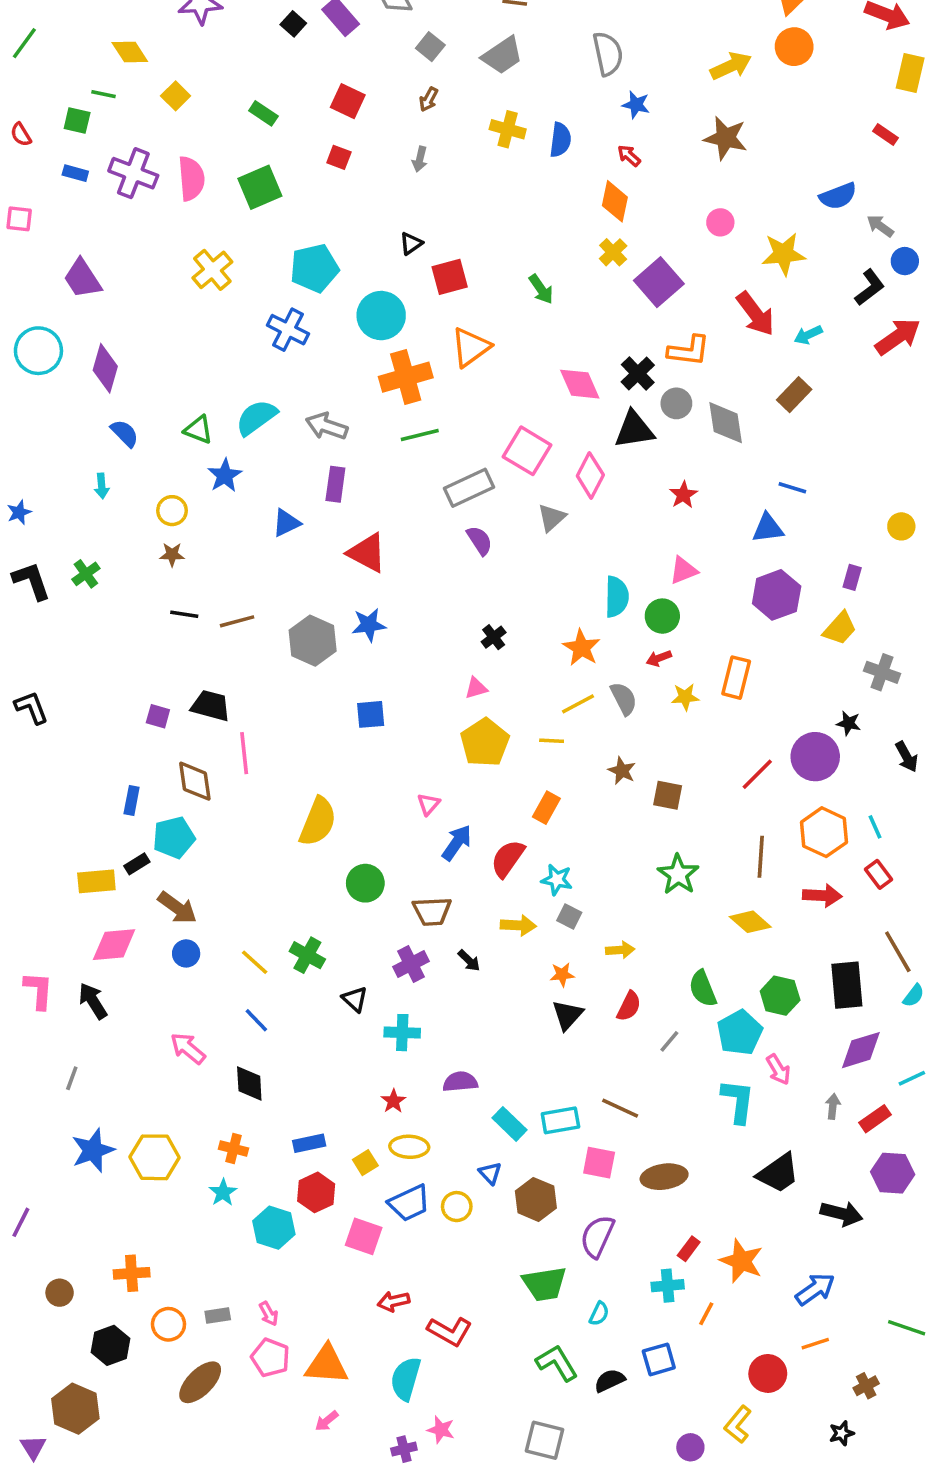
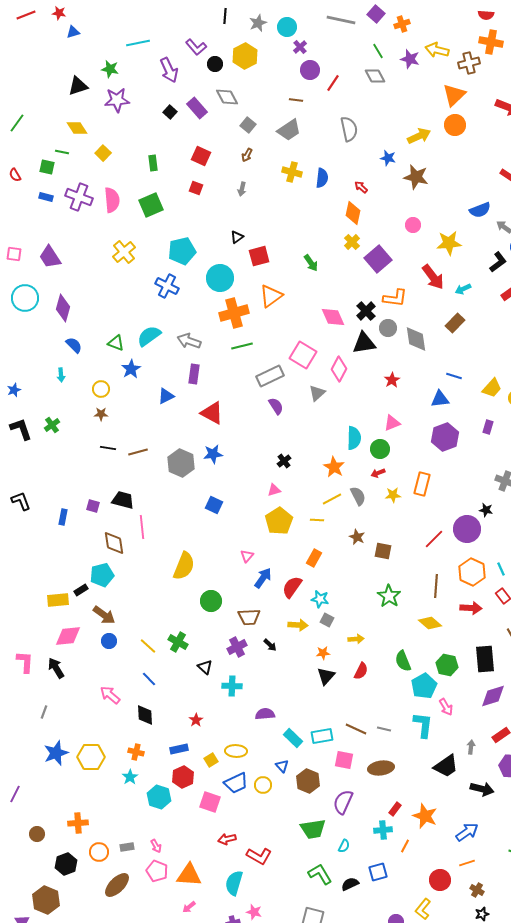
blue star: (636, 105) -> (388, 158), moved
green rectangle: (263, 113) -> (153, 163), turned 49
pink square: (19, 219) -> (14, 254), moved
yellow trapezoid: (840, 628) -> (492, 388), moved
blue square: (371, 714) -> (214, 505), turned 30
blue rectangle: (132, 801) -> (63, 517), moved
gray line: (669, 1041) -> (384, 729), moved, turned 64
red star: (393, 1101) -> (196, 720), moved
gray arrow: (833, 1106) -> (471, 747), moved
brown cross: (866, 1386) -> (477, 890), moved, turned -32

